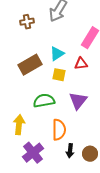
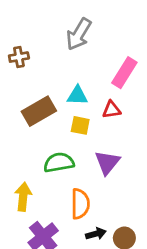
brown cross: (27, 22) -> (19, 57), moved
cyan triangle: (57, 54) -> (77, 95), turned 35
black arrow: (70, 151) -> (96, 234), turned -112

